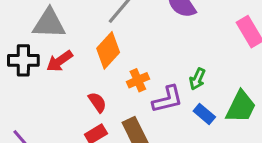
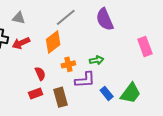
gray triangle: (49, 23) -> (19, 18), size x0.6
green arrow: (197, 79) -> (97, 60), moved, turned -136

